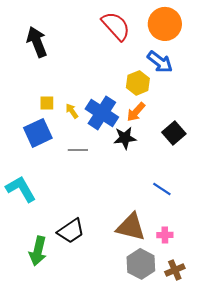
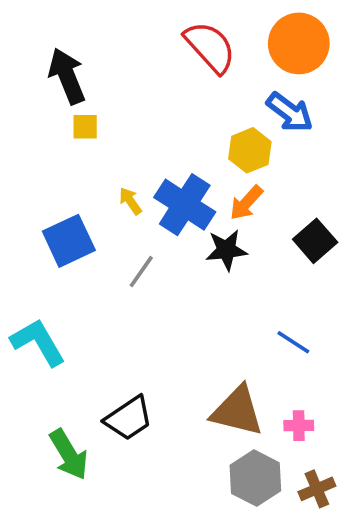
yellow square: (47, 103) -> (85, 127), moved
gray line: (78, 150) -> (141, 272), turned -54
green arrow: (38, 251) -> (69, 455), turned -44

